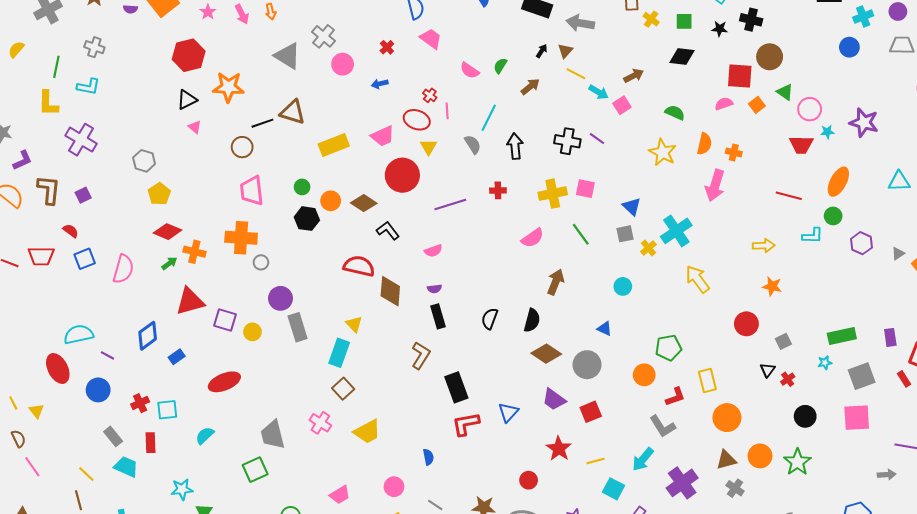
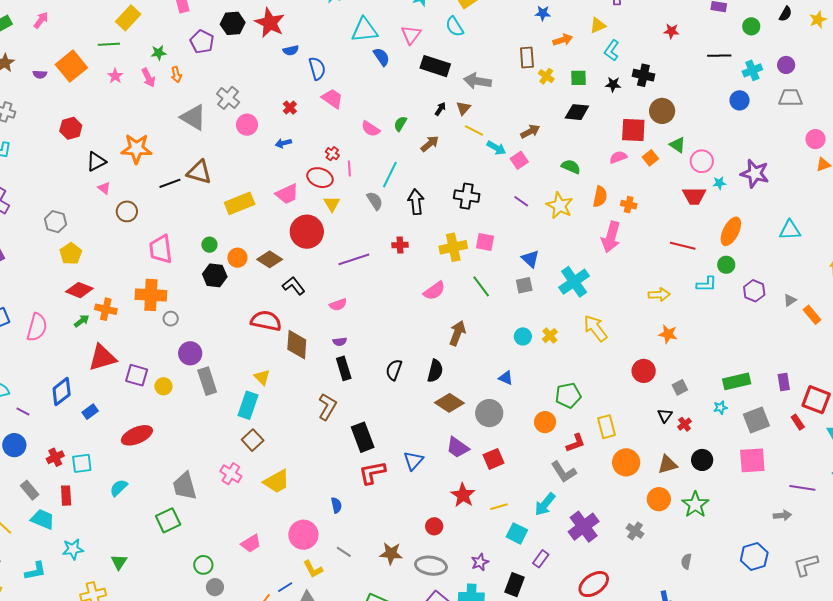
red hexagon: (189, 55) -> (71, 128), moved, size x0.7
purple line: (597, 139) -> (521, 201), moved
brown circle: (242, 147) -> (127, 211), moved
yellow cross: (648, 248) -> (550, 336), moved
brown triangle: (726, 460) -> (667, 464), moved
pink circle: (394, 487) -> (303, 535), size x1.5
cyan star: (182, 489) -> (73, 549), moved

